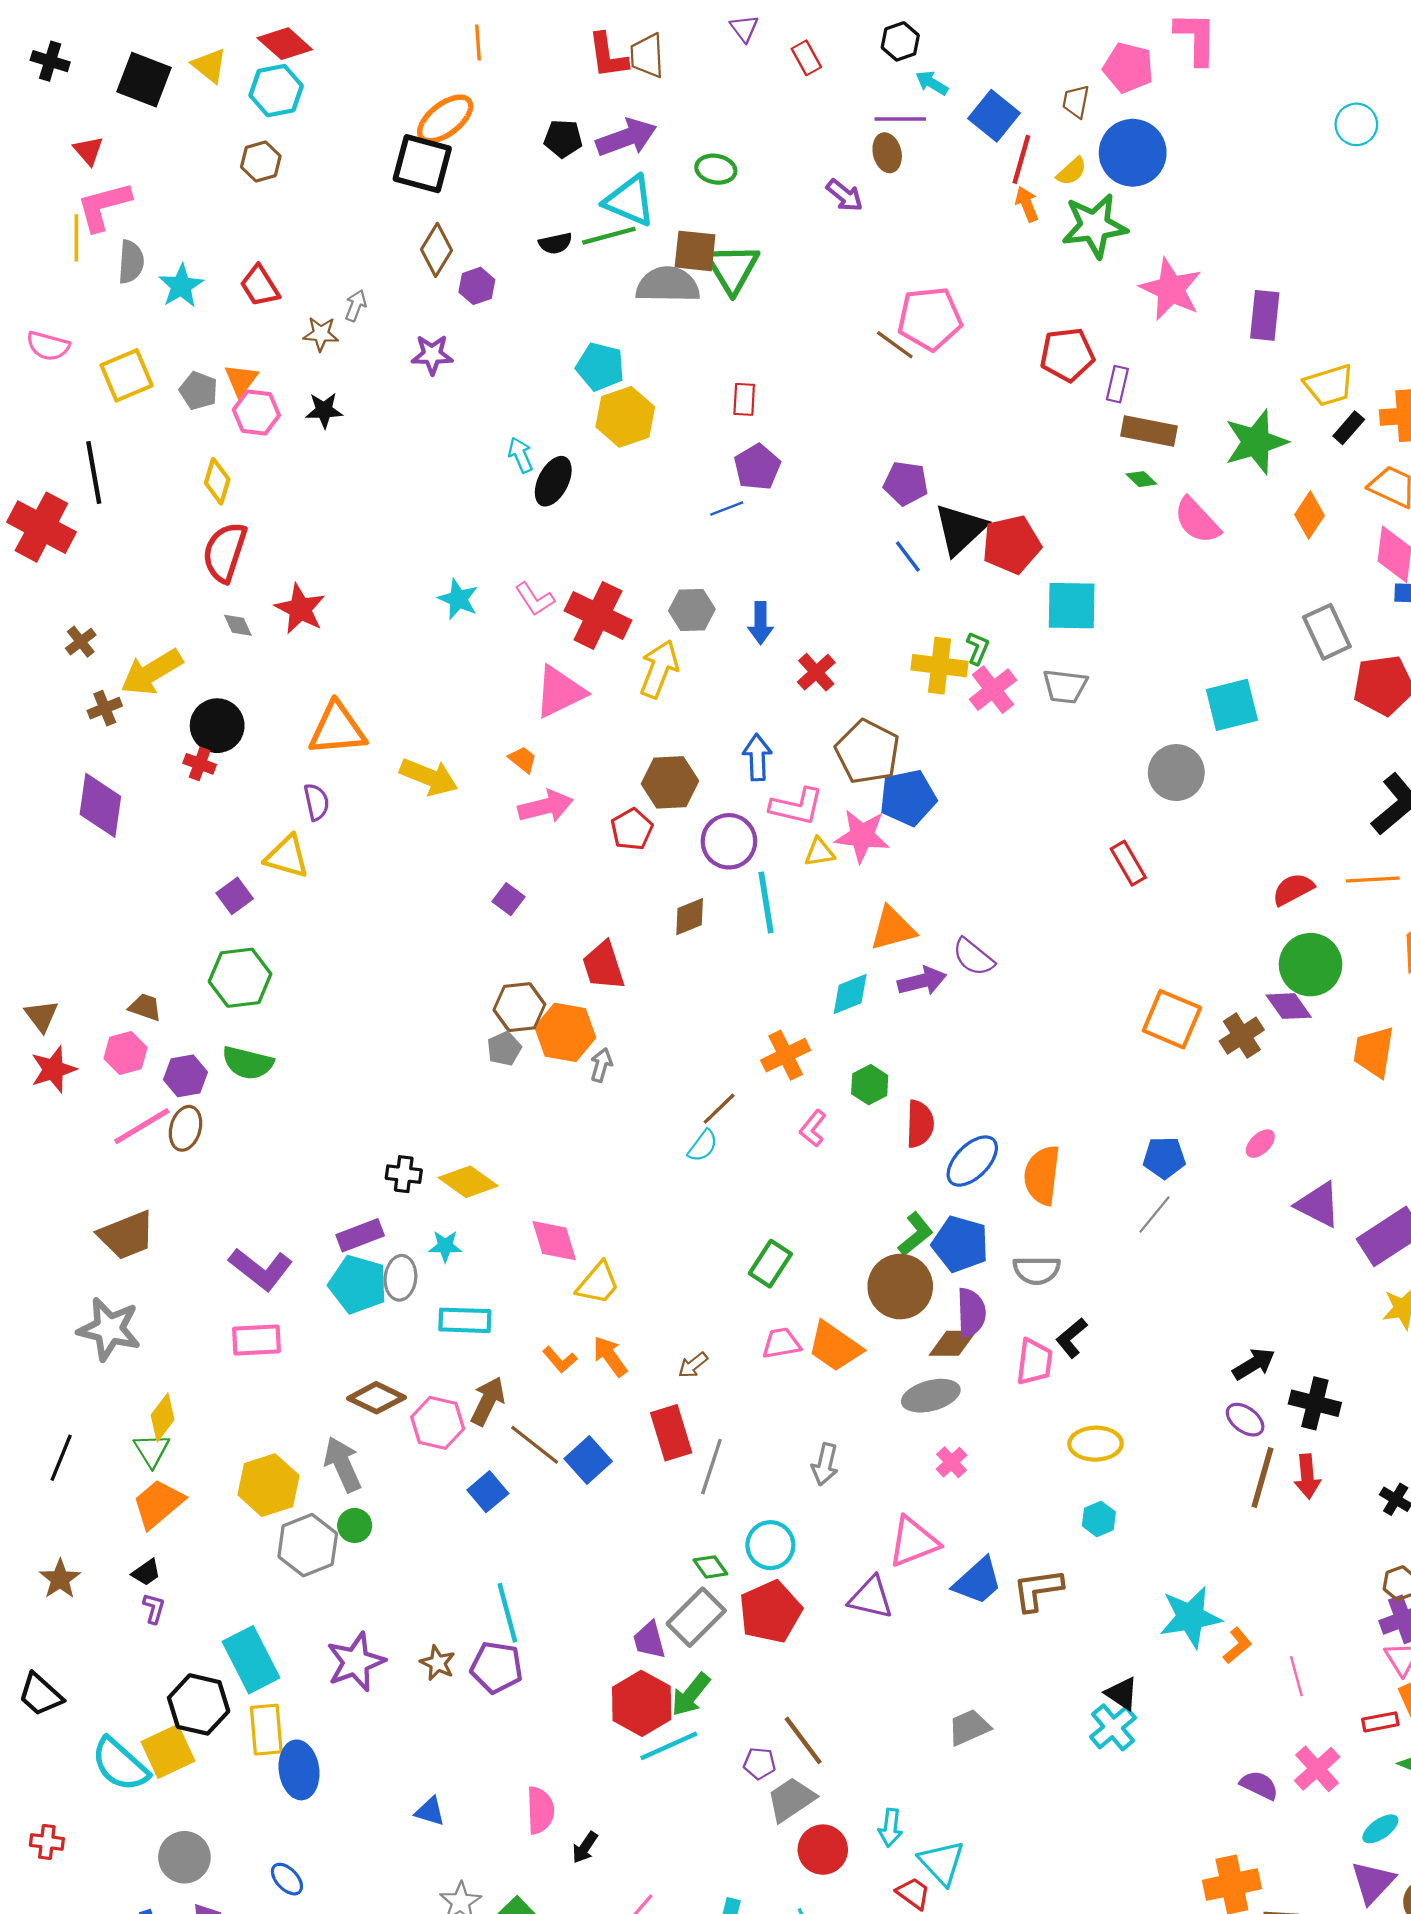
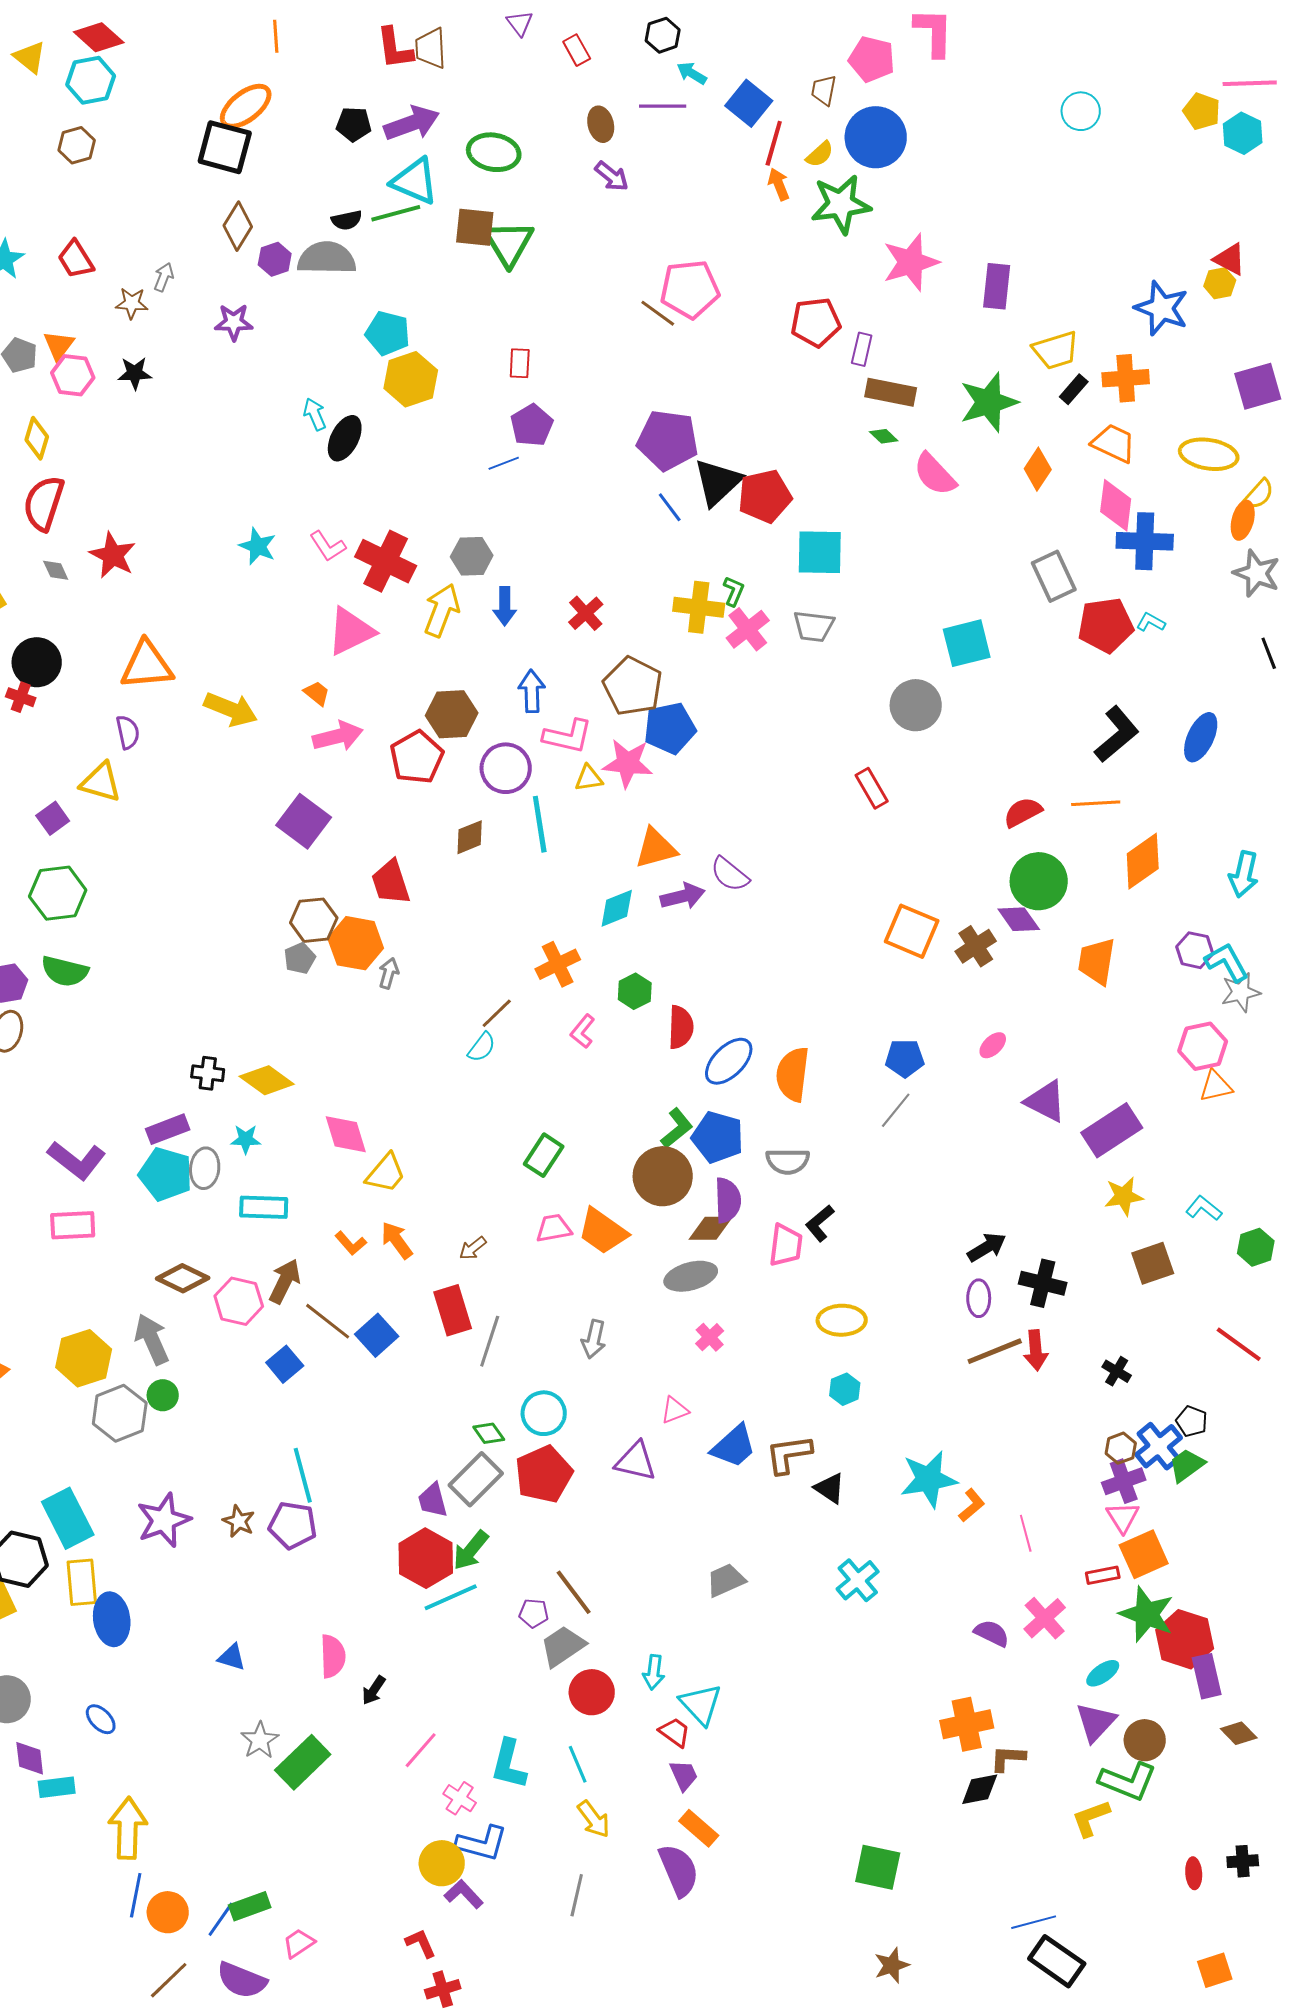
brown ellipse: (887, 153) -> (601, 124), moved
green ellipse: (716, 169) -> (494, 152), size x1.4
gray semicircle: (668, 285) -> (327, 258), moved
pink star: (1171, 289) -> (911, 262), turned 30
purple pentagon: (906, 483) -> (668, 440), size x1.5
blue arrow: (761, 623) -> (505, 606), moved
red pentagon: (632, 829) -> (417, 757), size x1.4
purple square: (508, 899) -> (304, 821), size x1.8
purple ellipse: (1245, 1420) -> (979, 1298), turned 54
brown line: (1263, 1477) -> (995, 1351), turned 52
pink triangle: (913, 1542) -> (675, 1410), size x0.6
black triangle: (1122, 1694) -> (830, 1488), moved

